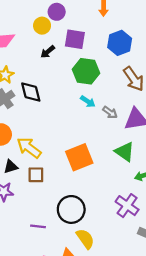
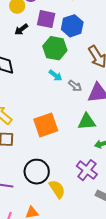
blue hexagon: (120, 43) -> (72, 26), moved
green triangle: (125, 152) -> (87, 122), turned -42
yellow semicircle: (85, 239) -> (57, 189), moved

